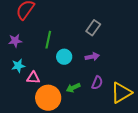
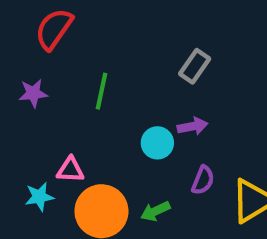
cyan circle: (64, 57) -> (157, 143), moved
cyan star: (18, 66) -> (39, 197), moved
green arrow: (73, 88) -> (155, 211), moved

